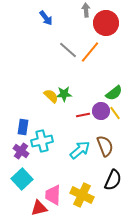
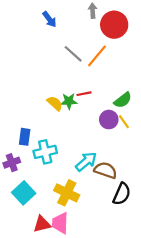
red line: (83, 115) -> (84, 94), moved
brown semicircle: (105, 146) -> (106, 170), moved, turned -50
purple cross: (21, 151) -> (12, 163), moved, turned 35
pink trapezoid: (53, 195) -> (60, 223), moved
yellow cross: (82, 195) -> (67, 193), moved

